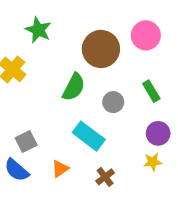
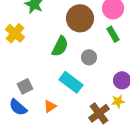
green rectangle: (151, 91) -> (113, 34), moved
brown cross: (105, 177) -> (99, 113), moved, size x1.5

